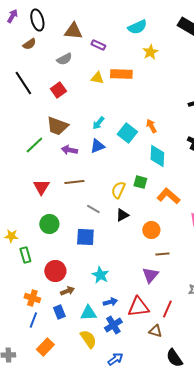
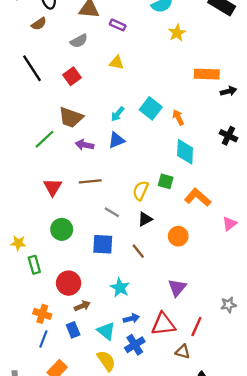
orange rectangle: (121, 74) -> (207, 74), moved
cyan square: (127, 133) -> (151, 108), moved
brown line: (162, 254) -> (138, 251), moved, turned 56
cyan triangle: (88, 313) -> (106, 331), turned 42

